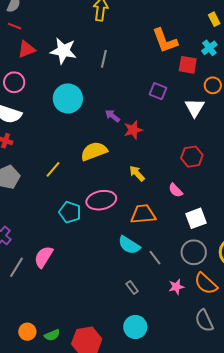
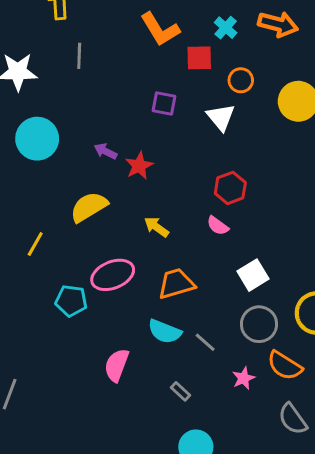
gray line: (104, 59) -> (79, 56), moved
pink semicircle: (176, 190) -> (218, 226), moved
pink semicircle: (44, 257) -> (117, 365), moved

